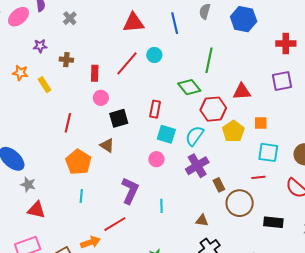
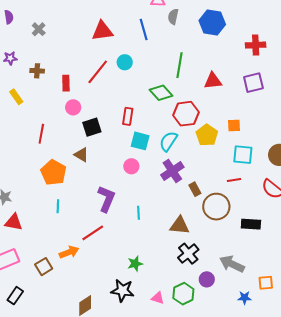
red triangle: (242, 91) -> (213, 81), moved
brown triangle: (202, 220) -> (179, 226), size x1.5

